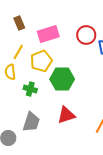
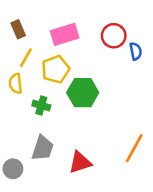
brown rectangle: (19, 23) -> (18, 29), moved
red triangle: (66, 115) -> (80, 162), moved

